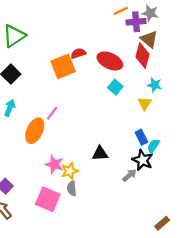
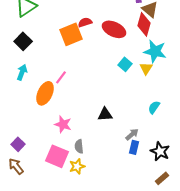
cyan star: (155, 85) -> (155, 51), size x1.6
cyan square: (115, 87) -> (125, 64), moved
blue rectangle: (141, 137) -> (134, 147), moved, turned 40
black star: (143, 160) -> (160, 151), moved
yellow star: (70, 171) -> (77, 166), moved

